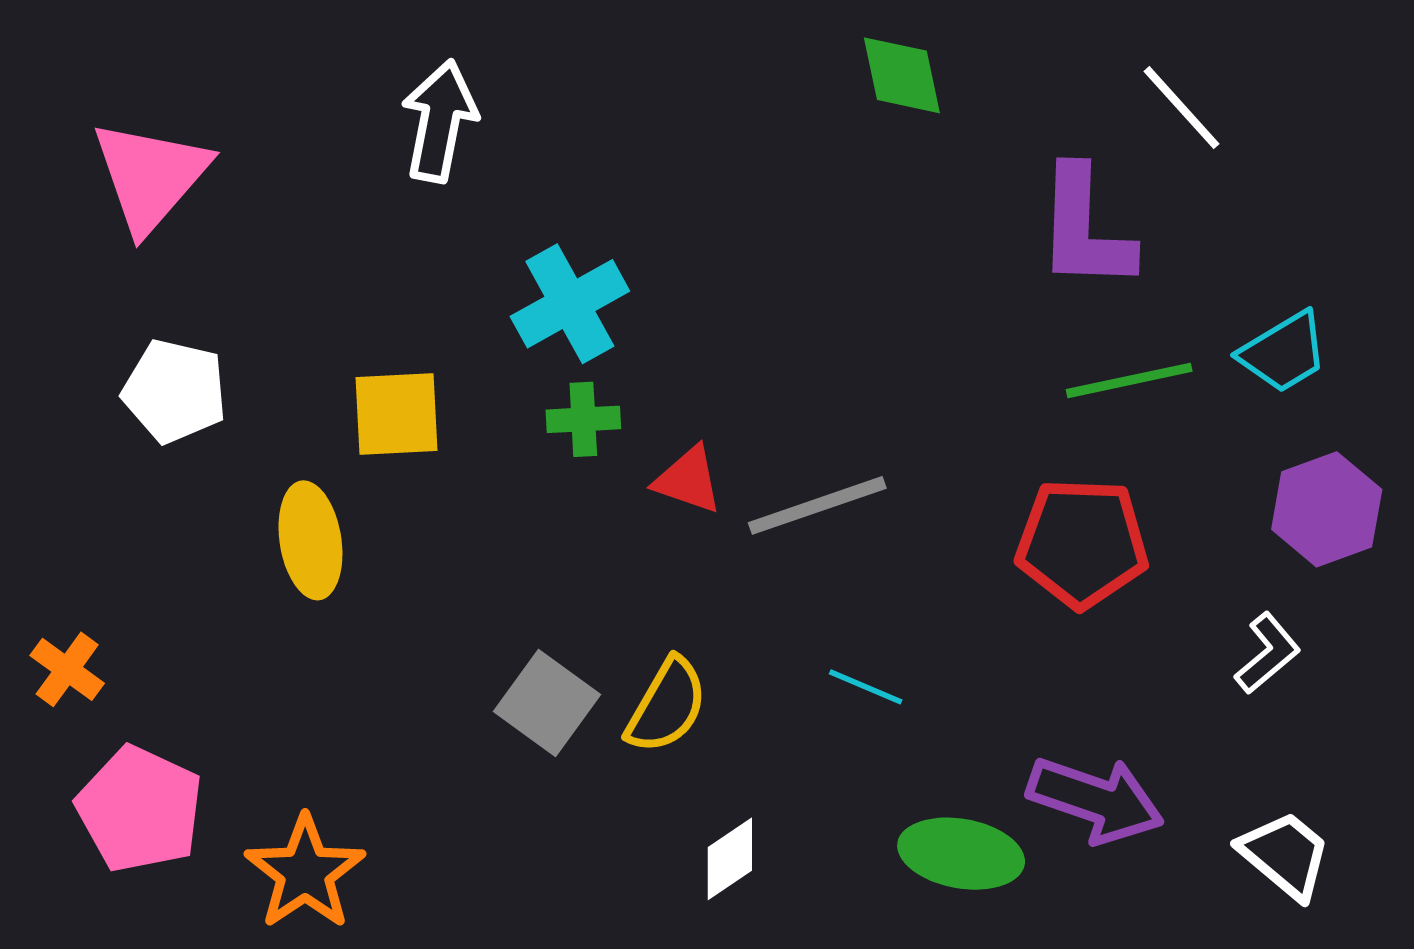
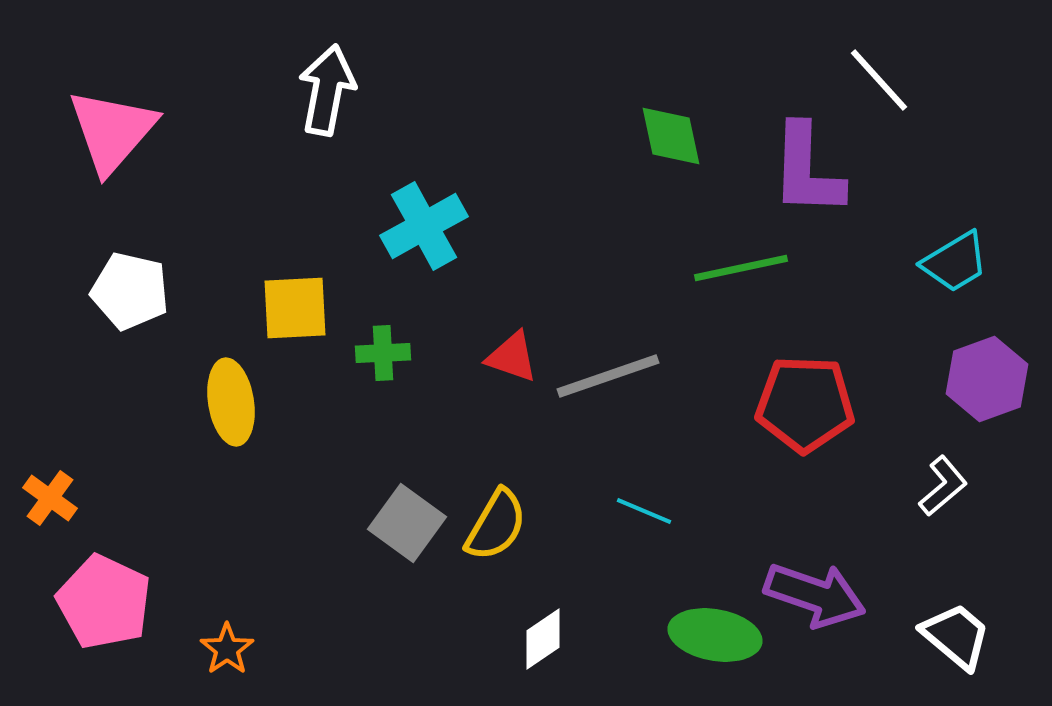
green diamond: (902, 75) -> (671, 136), moved
green line: (1129, 380) -> (741, 268), moved
green cross: (583, 419) -> (383, 353), moved
orange star: (305, 872) -> (227, 649), size x0.6

